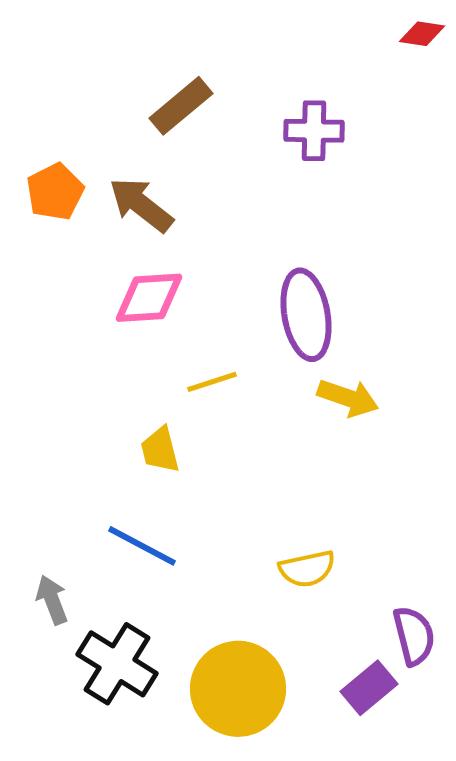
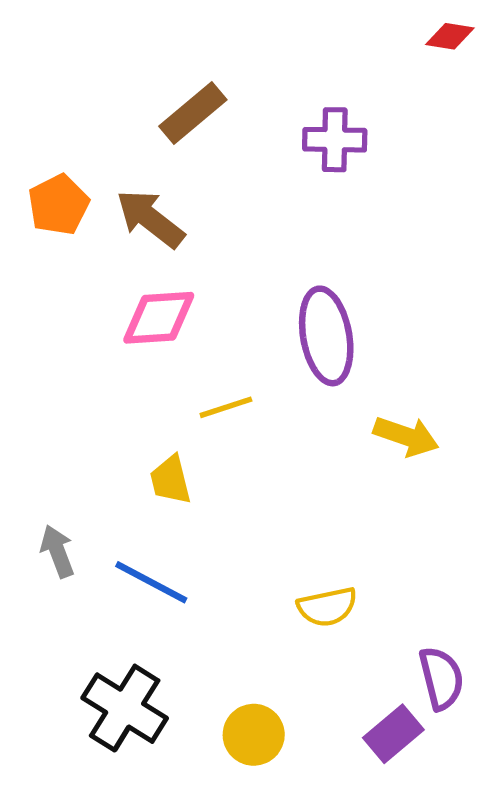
yellow arrow: (348, 398) -> (406, 436), moved
gray arrow: (52, 600) -> (57, 551), moved
yellow circle: (238, 689) -> (254, 735), size x0.6

